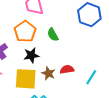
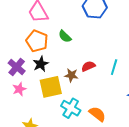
black star: (31, 55) -> (41, 64), moved

